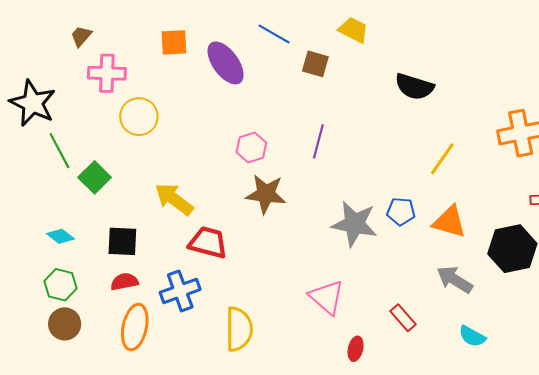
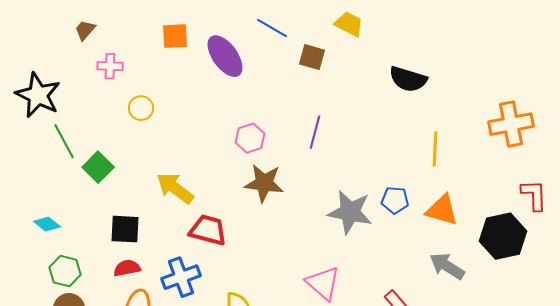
pink cross: (107, 73) -> (110, 66), size x0.7
yellow circle: (139, 117) -> (141, 108), size x0.7
yellow line: (442, 159) -> (435, 149), turned -32
cyan diamond: (60, 236) -> (47, 224), moved

